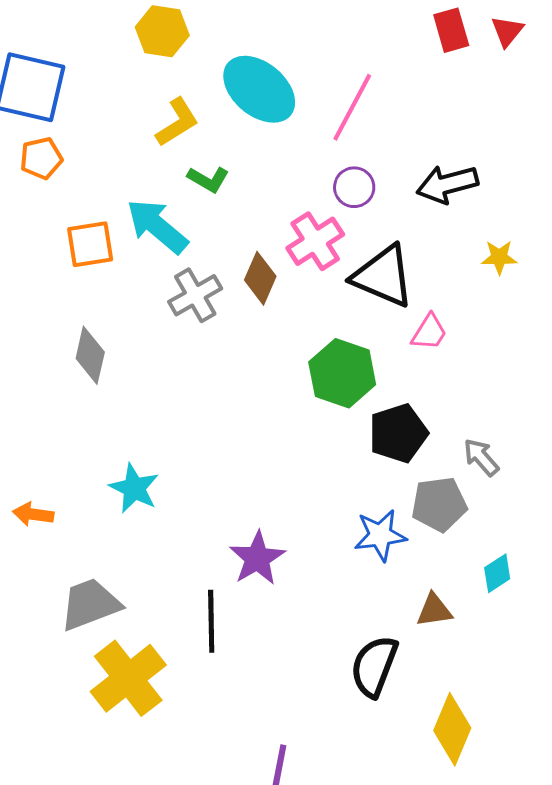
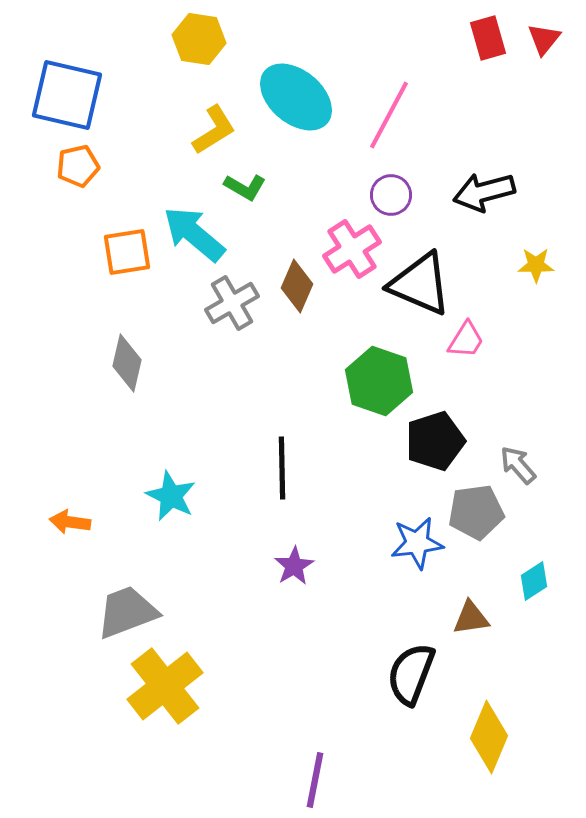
purple star: (257, 558) -> (294, 566), size x0.7
black line: (211, 621) -> (282, 468), moved

